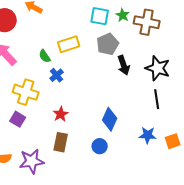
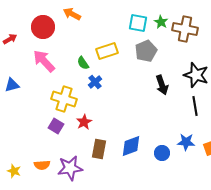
black arrow: (124, 65) -> (162, 85), moved
red star: (61, 114) -> (84, 122), moved
blue diamond: (110, 119) -> (131, 146), moved, turned 45
blue circle: (100, 146) -> (162, 153), moved

